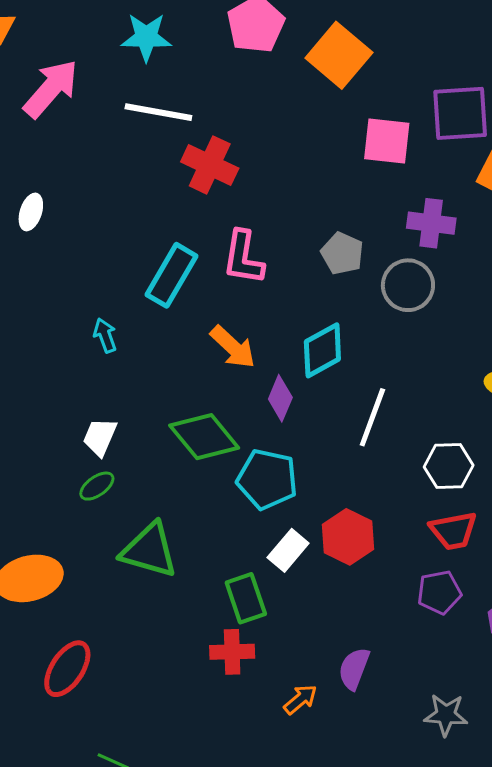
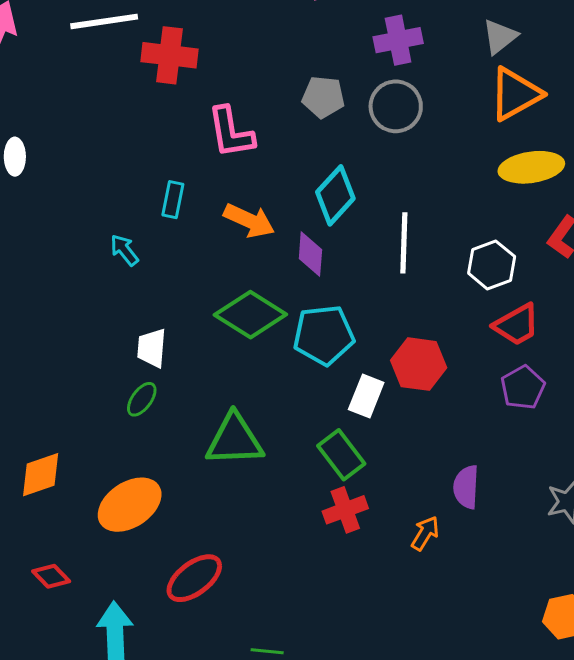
cyan rectangle: (172, 275) -> (173, 200), moved, size x0.6
green ellipse: (97, 486) -> (142, 399), moved
red ellipse: (67, 669) -> (194, 578), turned 38

